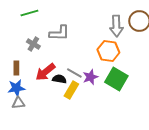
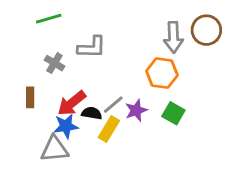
gray line: (74, 73) -> (113, 105), turned -70
green square: (116, 79) -> (173, 113), size x0.7
blue star: (16, 88) -> (66, 126), moved
gray triangle: (18, 103) -> (54, 149), moved, size x1.5

